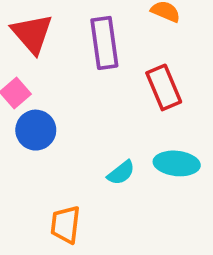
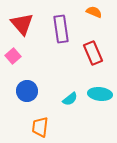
blue circle: (36, 130) -> (27, 91), moved

